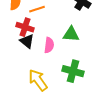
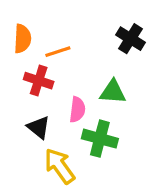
black triangle: (27, 41) -> (39, 127), moved
green cross: (73, 71) -> (100, 139), moved

